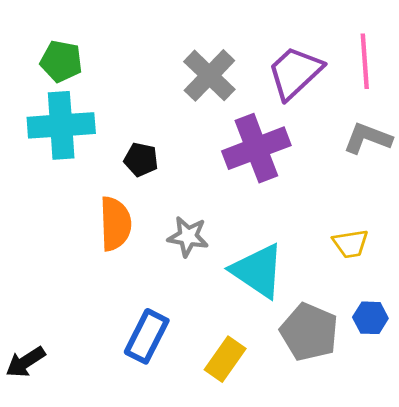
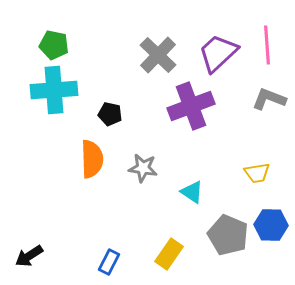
cyan triangle: (258, 271) -> (192, 192), size x0.6
blue hexagon: (370, 318) -> (271, 225), size x1.4
blue rectangle: (147, 336) -> (109, 262), moved, size x0.7

